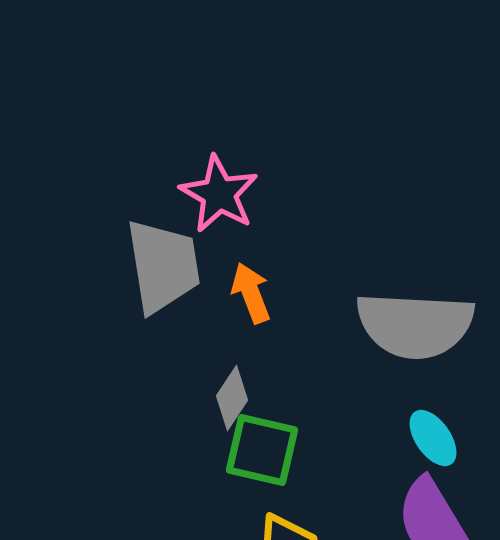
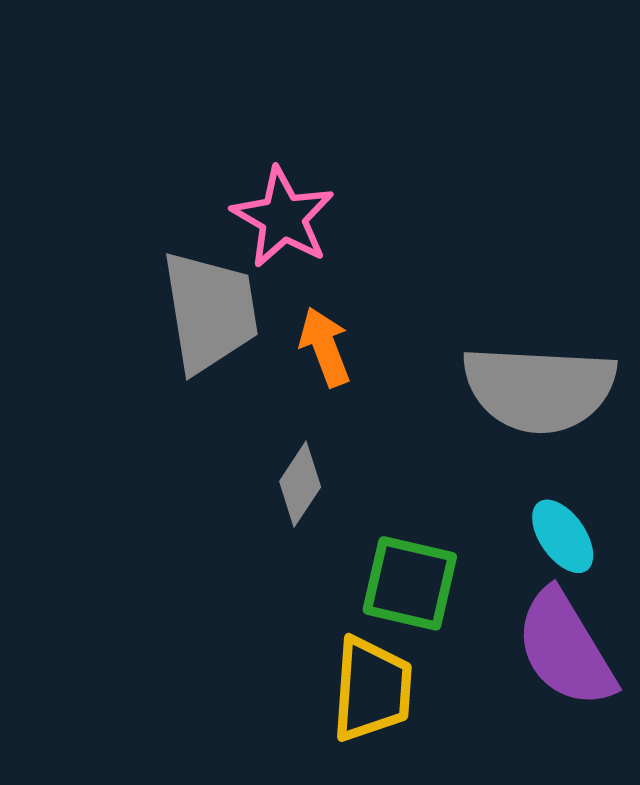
green square: (262, 450) -> (410, 583), moved

